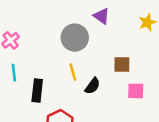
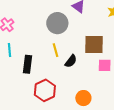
brown square: (122, 65) -> (94, 45), size x1.5

